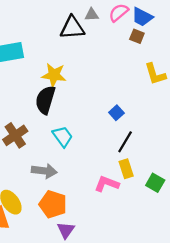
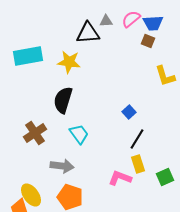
blue trapezoid: (142, 17) -> (153, 23), turned -30
yellow star: (54, 75) -> (69, 62), moved
green square: (155, 183) -> (165, 177), turned 36

